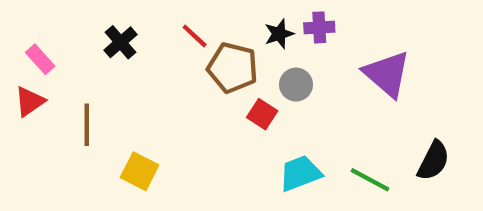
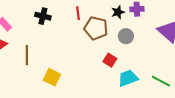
red line: (195, 36) -> (78, 13), turned 40
black cross: (121, 42) -> (43, 16), turned -35
red square: (262, 114) -> (110, 60), moved

